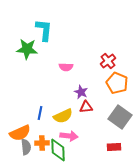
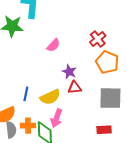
pink semicircle: (66, 67) -> (53, 45), turned -48
gray square: (120, 117) -> (110, 98), turned -35
pink arrow: (69, 136) -> (57, 118), turned 102

